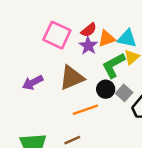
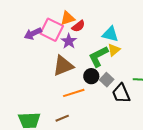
orange triangle: (107, 39) -> (68, 18), moved
purple star: (88, 46) -> (69, 41), moved
purple arrow: (33, 83) -> (33, 34), moved

